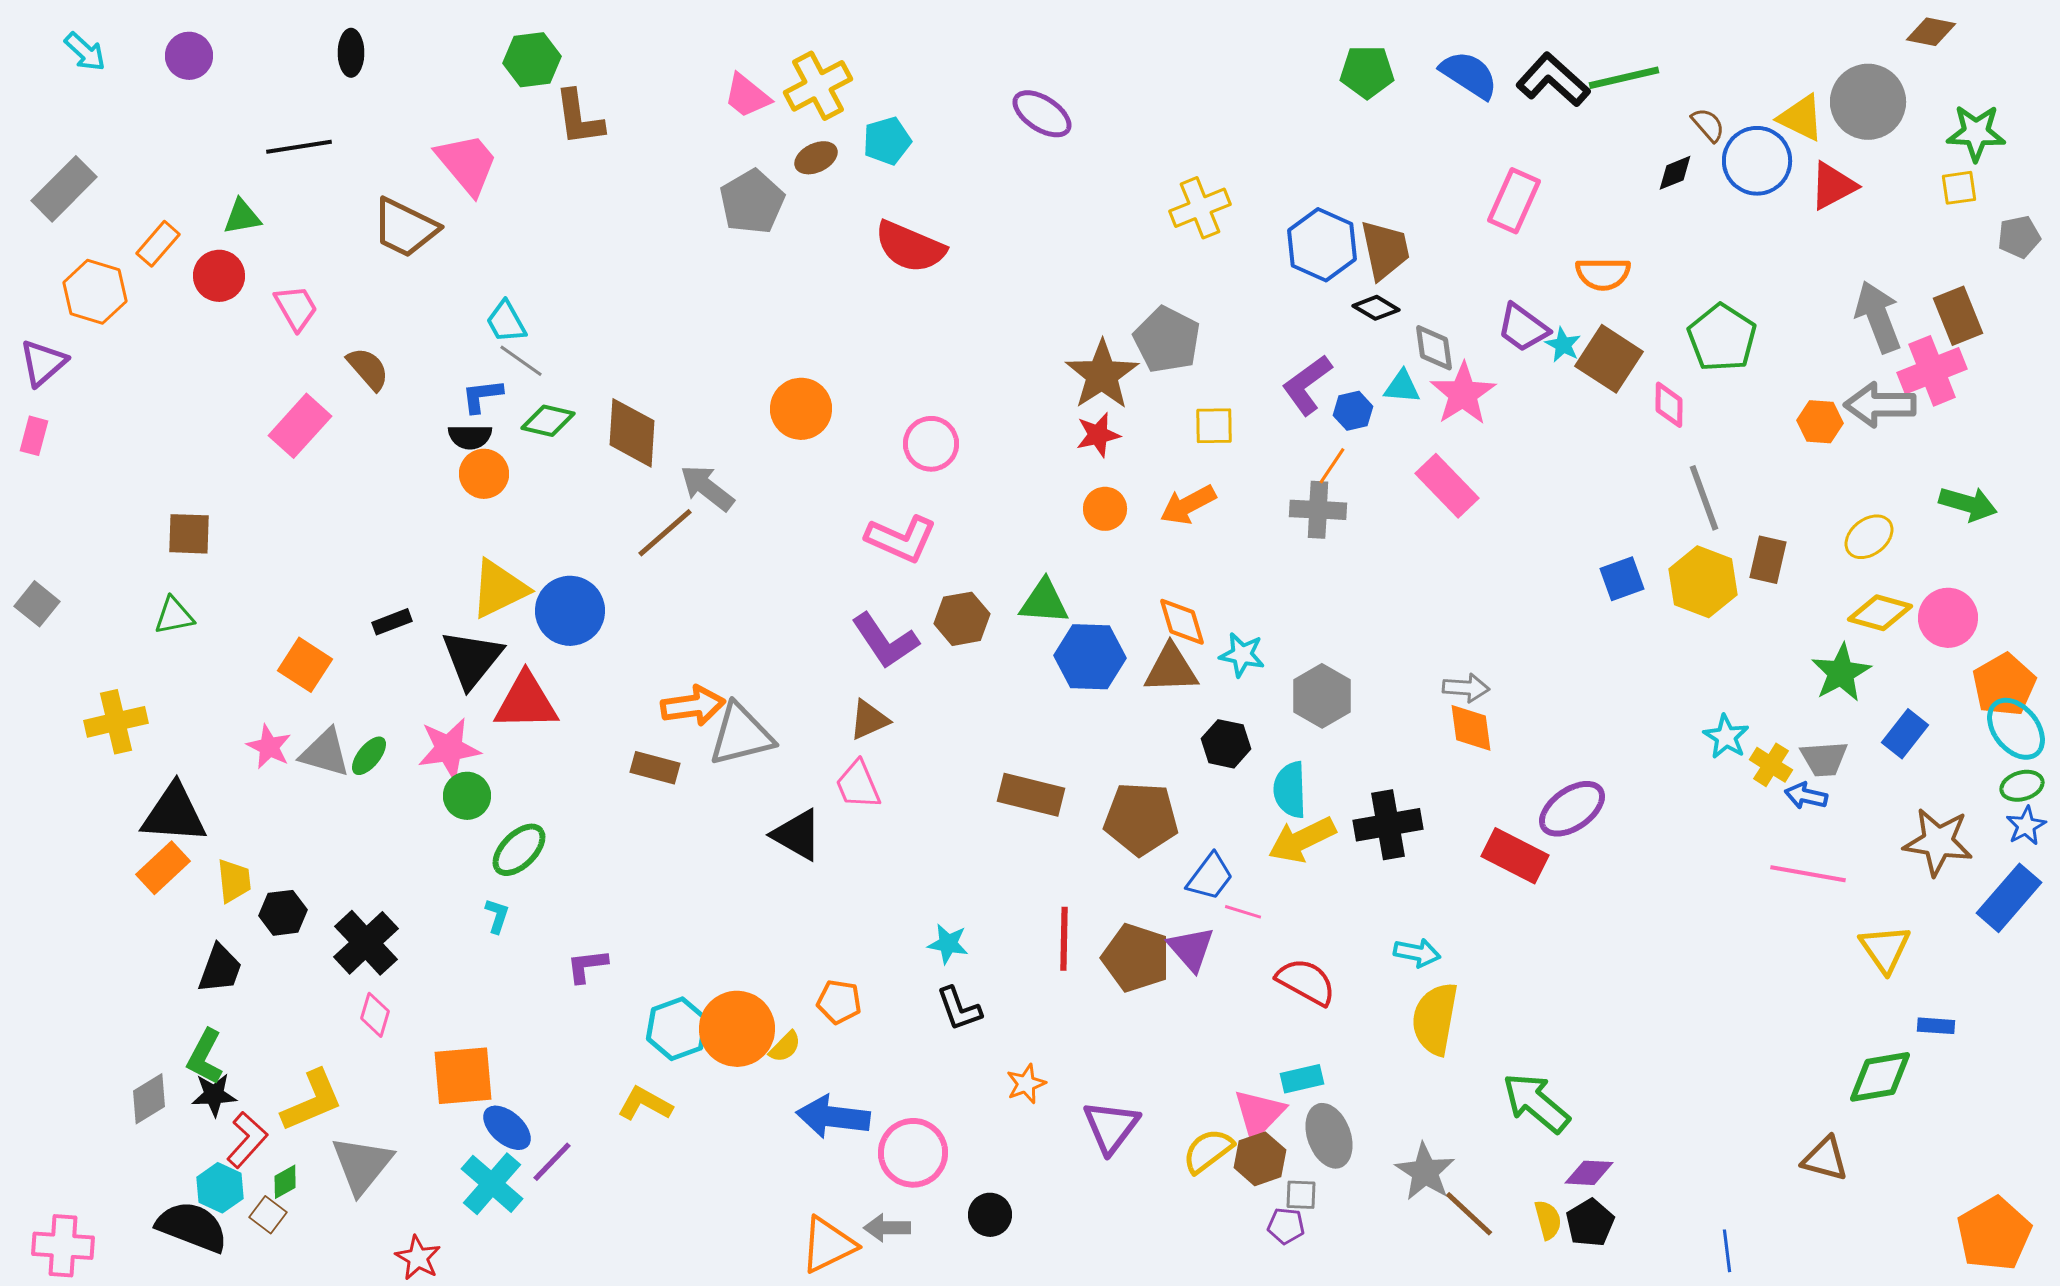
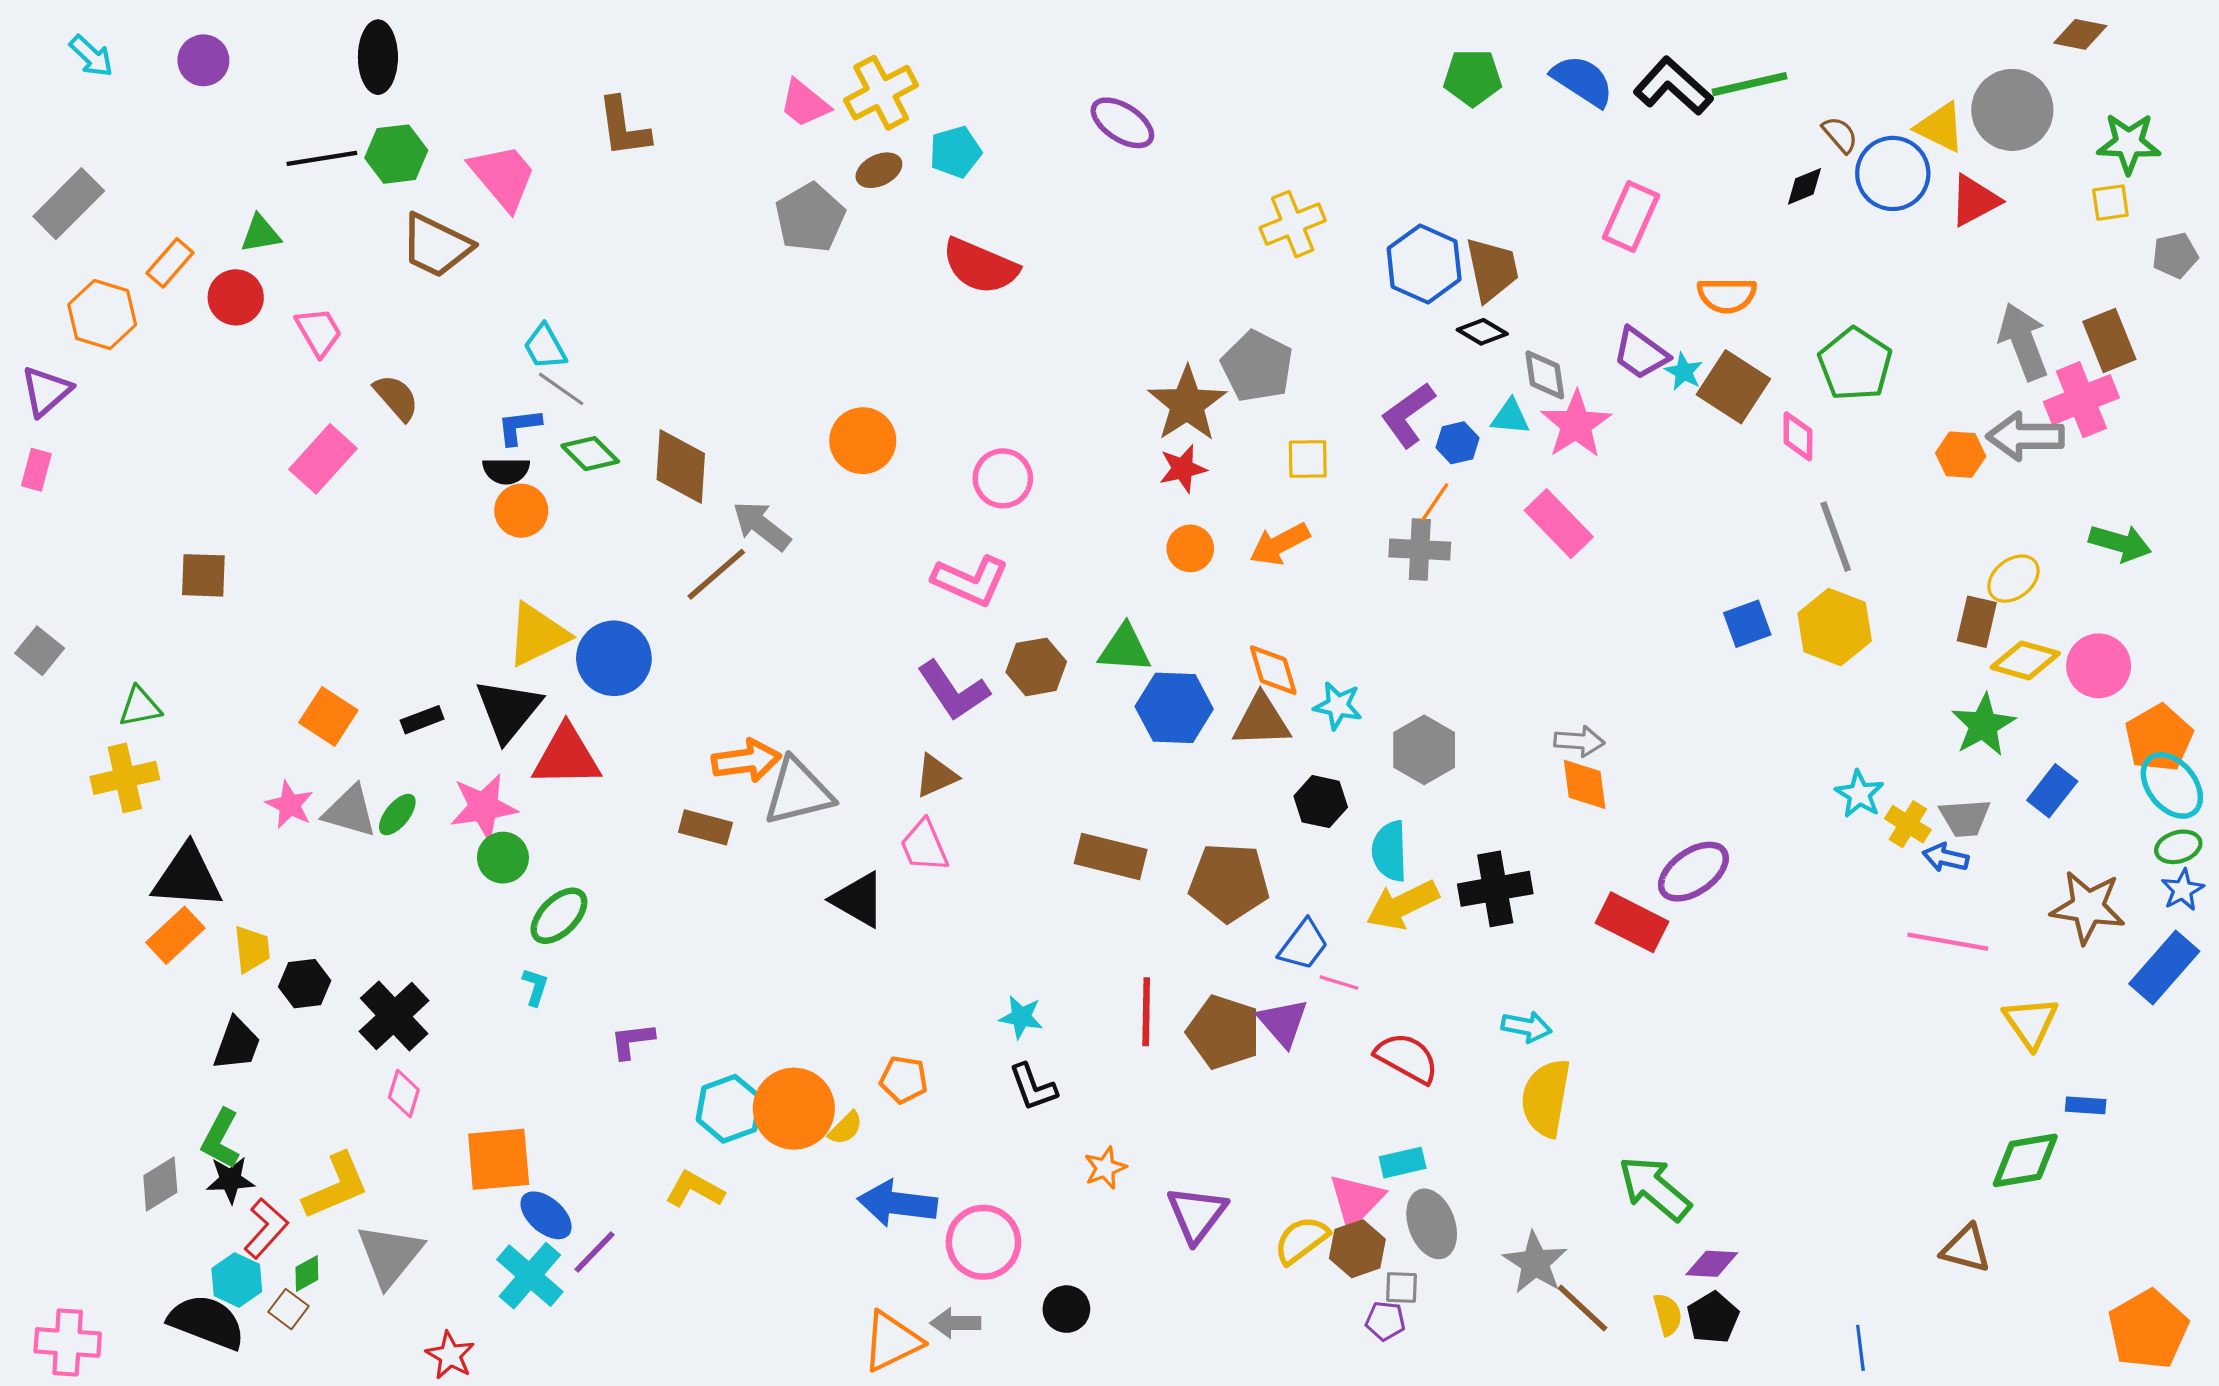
black ellipse: (351, 53) -> (378, 57), size x1.4
green hexagon: (532, 60) -> (396, 154), moved
green diamond: (548, 421) -> (590, 454), turned 32
brown rectangle: (1768, 560) -> (1977, 622), moved
green triangle: (174, 616) -> (140, 707), moved
black rectangle: (392, 622) -> (422, 720), moved

